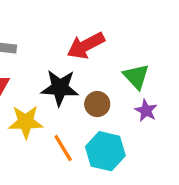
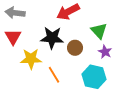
cyan hexagon: (105, 151) -> (94, 77), moved

